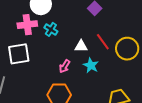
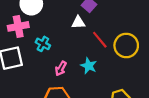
cyan cross: (51, 29) -> (43, 44), moved
white triangle: (81, 46) -> (78, 22), moved

